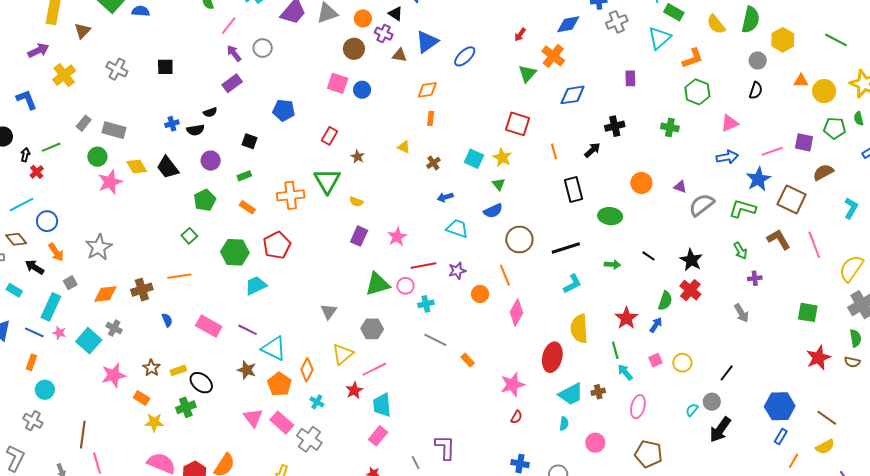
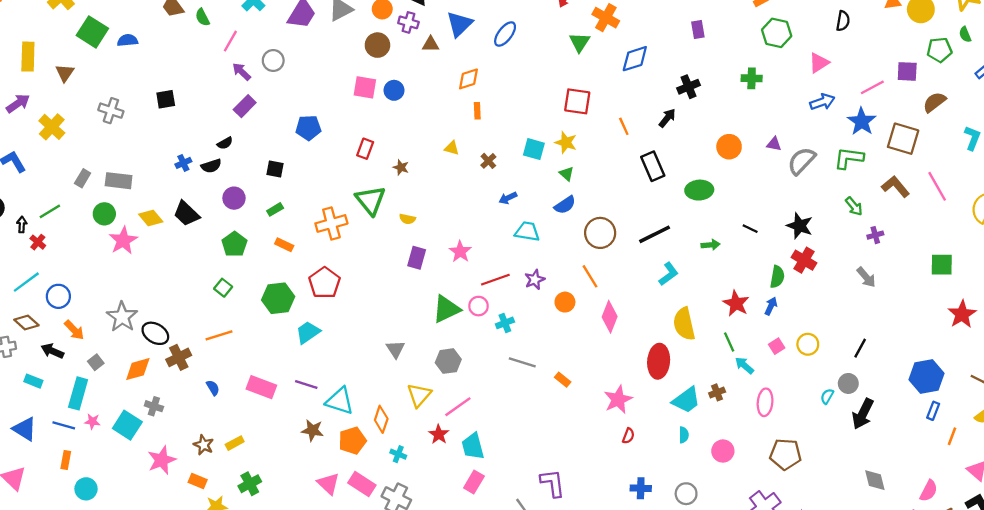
black ellipse: (201, 383) -> (155, 333), moved
orange pentagon: (279, 384) -> (352, 441), turned 30

